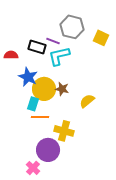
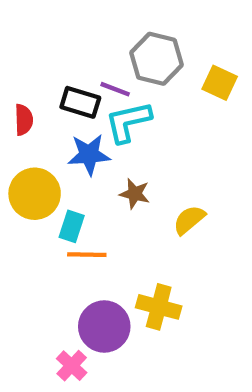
red semicircle: (11, 55) -> (24, 120), turned 88
blue star: (28, 77) -> (89, 155), moved, turned -30
yellow circle: (44, 89) -> (35, 194), moved
yellow cross: (64, 131) -> (159, 307), moved

